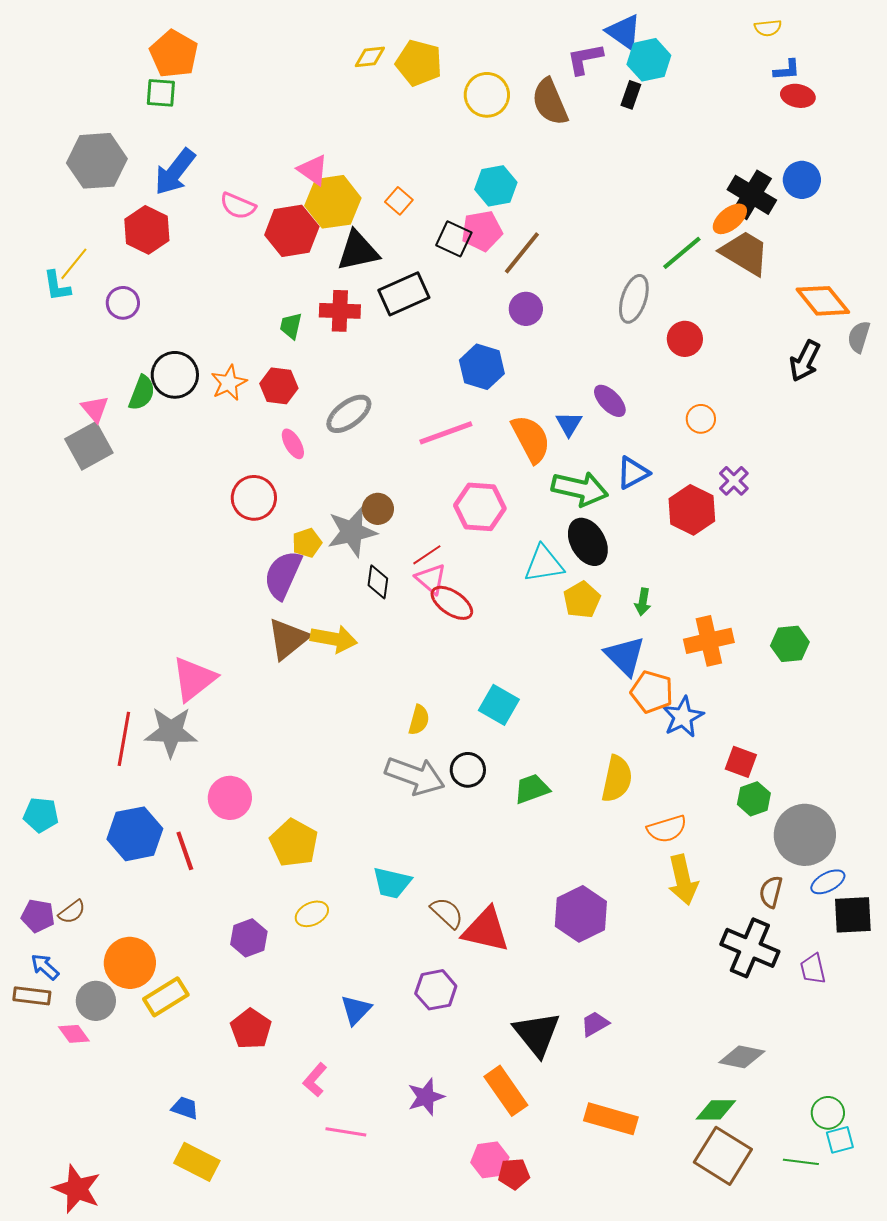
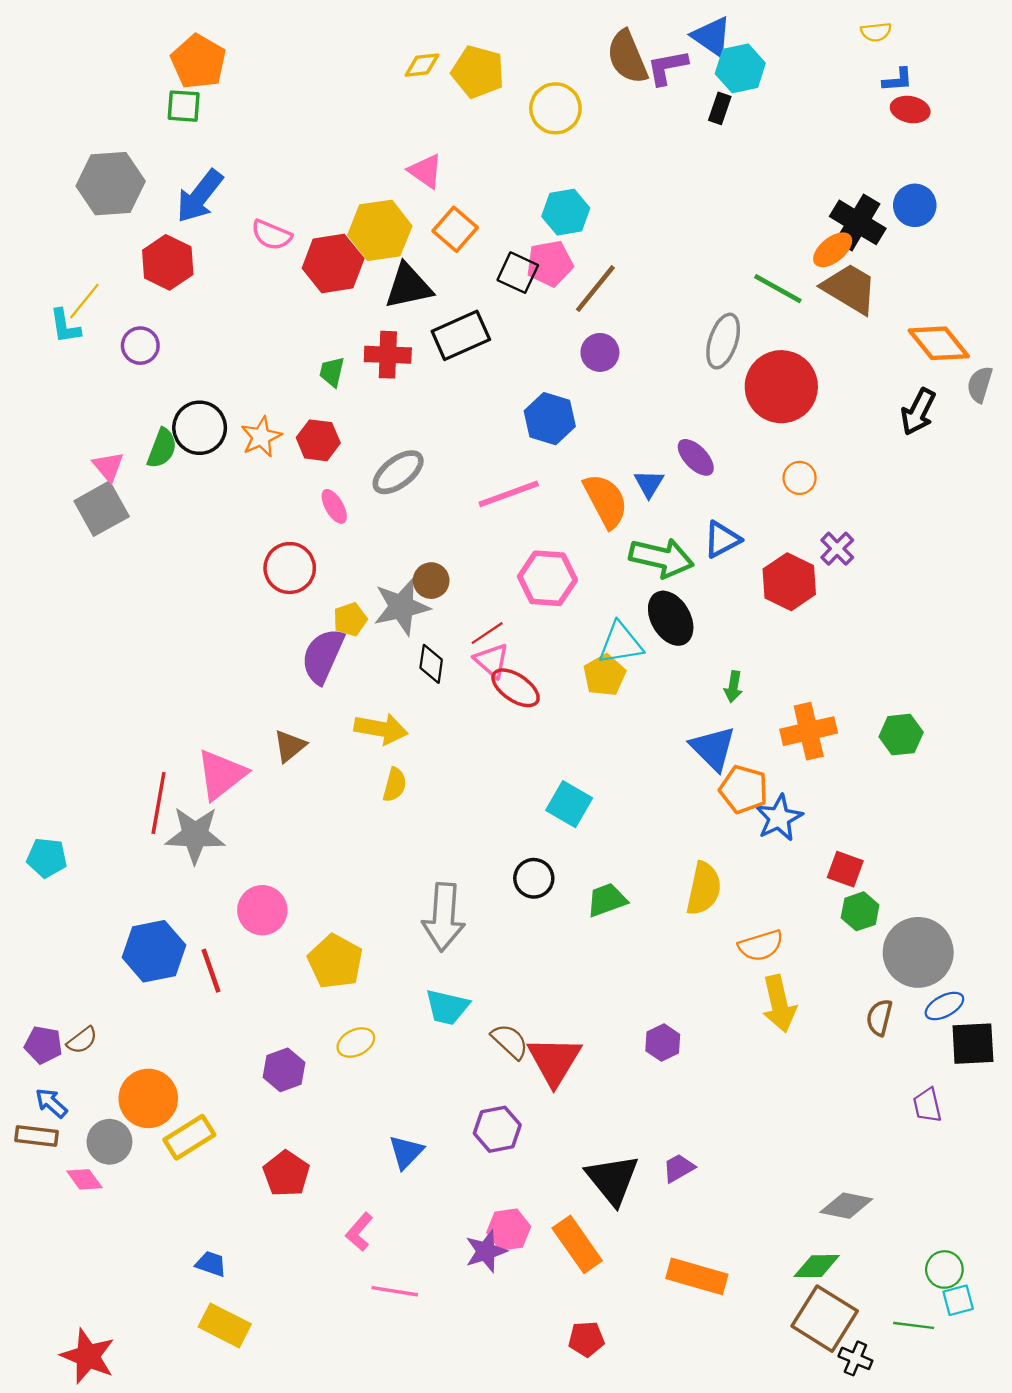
brown semicircle: (550, 102) -> (627, 57), moved
pink triangle: (313, 170) -> (425, 171), moved
orange square: (399, 201) -> (455, 229), size x1.4
green line: (682, 253) -> (778, 289), turned 69
red circle: (685, 339) -> (781, 387), size x1.8
yellow pentagon: (582, 600) -> (605, 675), moved
brown triangle: (288, 639) -> (290, 746), moved, size x0.7
yellow semicircle: (419, 720) -> (395, 785), moved
red line: (124, 739) -> (159, 803), moved
gray arrow: (415, 776) -> (444, 917), moved, turned 74
cyan pentagon: (41, 815) -> (47, 858), moved
purple hexagon: (581, 914) -> (663, 1043), size x0.6
red triangle: (486, 930) -> (554, 1061), turned 48
black cross: (750, 948) -> (855, 1358), moved, size x0.5
pink hexagon: (490, 1160) -> (509, 1230), moved

